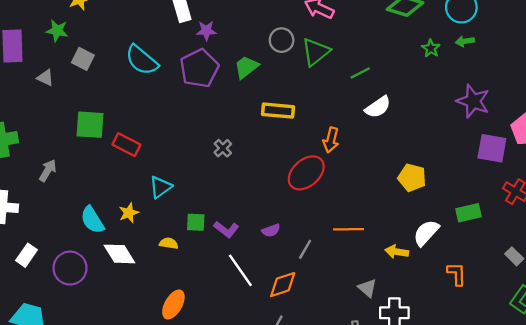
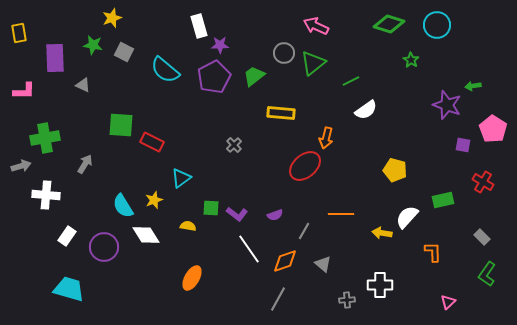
green arrow: (465, 41) -> (473, 86), moved
gray square: (83, 59) -> (124, 52), moved
purple square: (492, 148) -> (463, 145), size x0.6
gray triangle: (367, 288) -> (323, 264), moved

